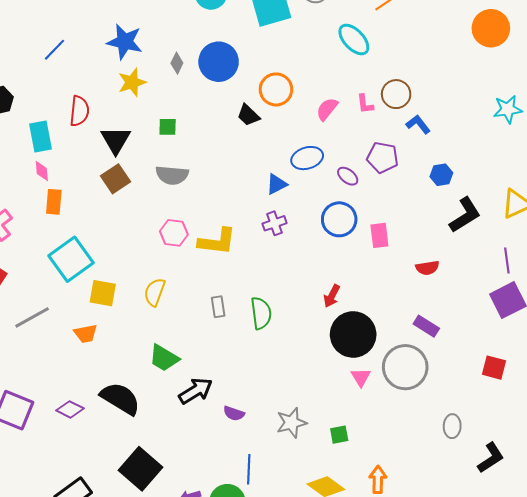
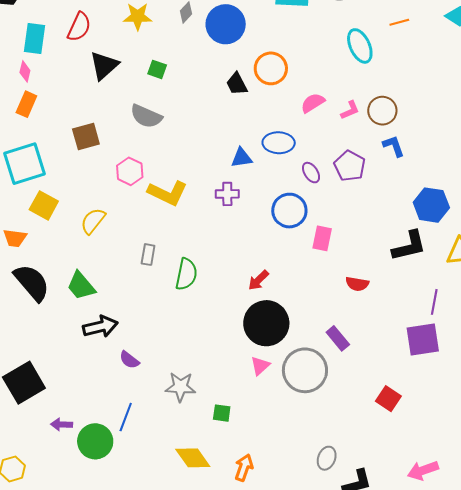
pink L-shape: (365, 104) -> (350, 110), turned -125
blue hexagon: (441, 175) -> (431, 205), moved, size x1.6
brown square: (115, 179) -> (86, 137), moved
black semicircle: (120, 399) -> (32, 283), moved
gray ellipse: (452, 426) -> (327, 458), moved

